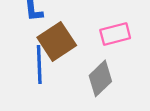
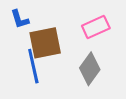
brown square: (57, 41) -> (45, 43), turned 32

